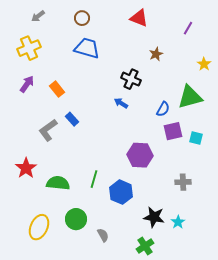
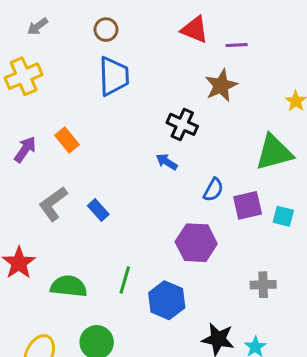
purple line: (188, 28) -> (237, 45), moved, turned 56
blue trapezoid: (87, 48) -> (114, 76), turned 72
brown star: (156, 54) -> (221, 86), size x1.5
purple arrow: (27, 84) -> (25, 149), moved
blue semicircle: (163, 109) -> (213, 190), moved
blue rectangle: (72, 119) -> (98, 210), moved

